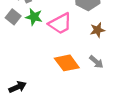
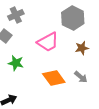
green star: (34, 17) -> (16, 63), moved

